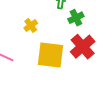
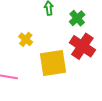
green cross: (76, 18) -> (77, 18), moved

